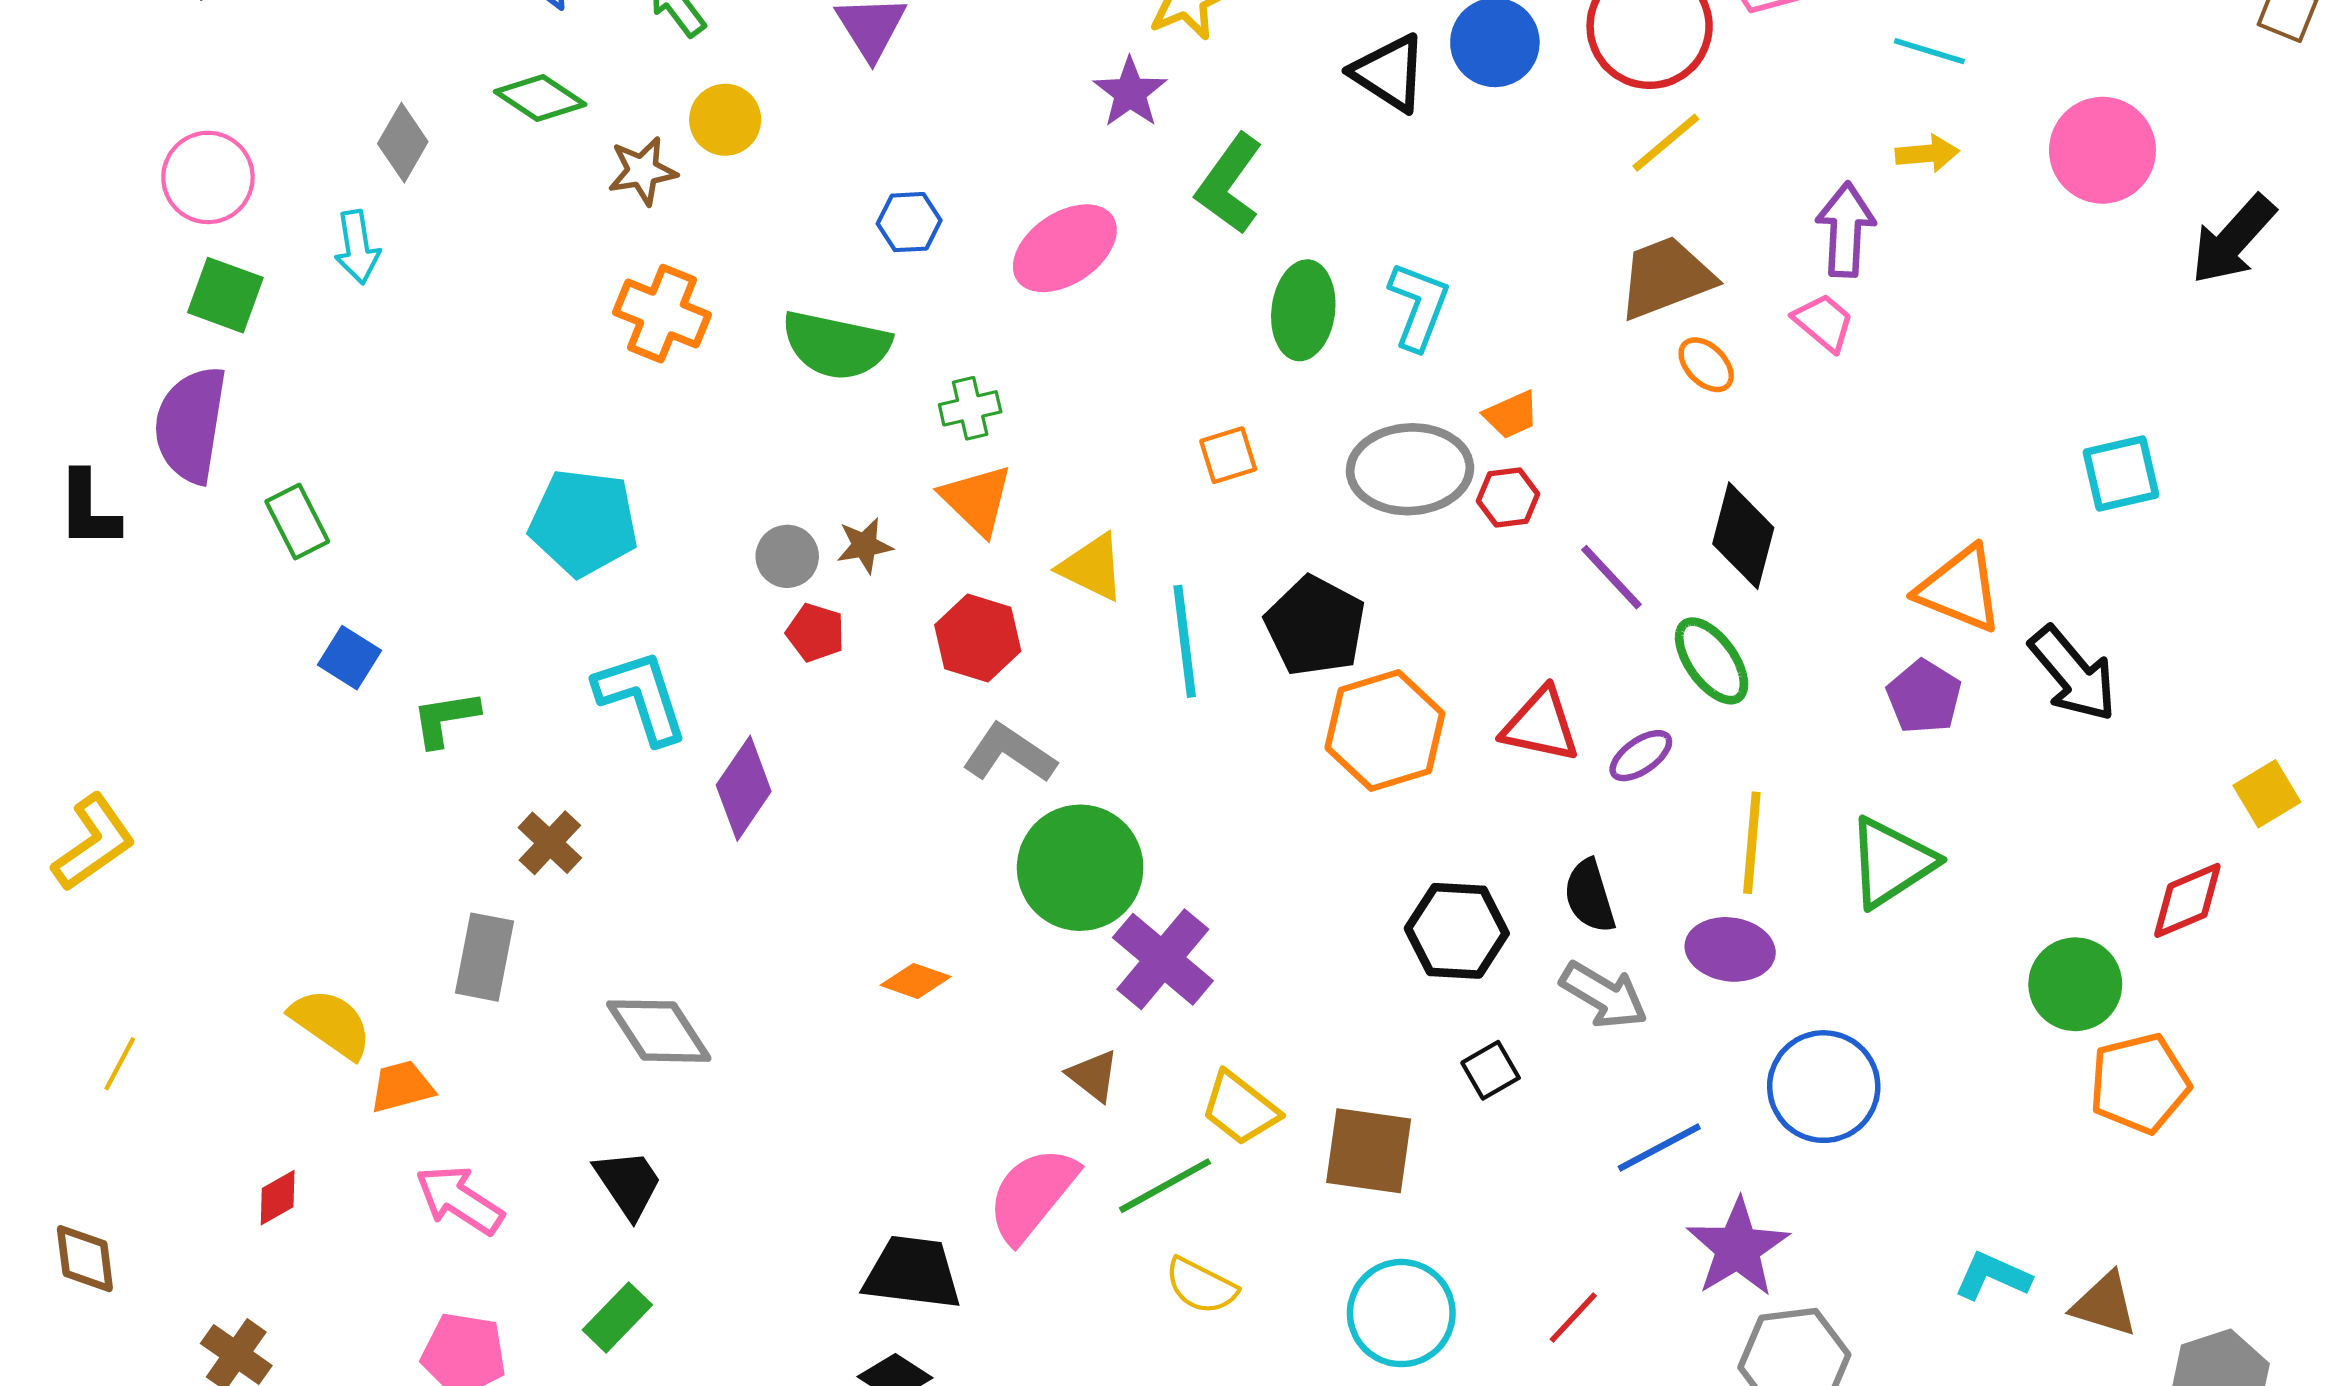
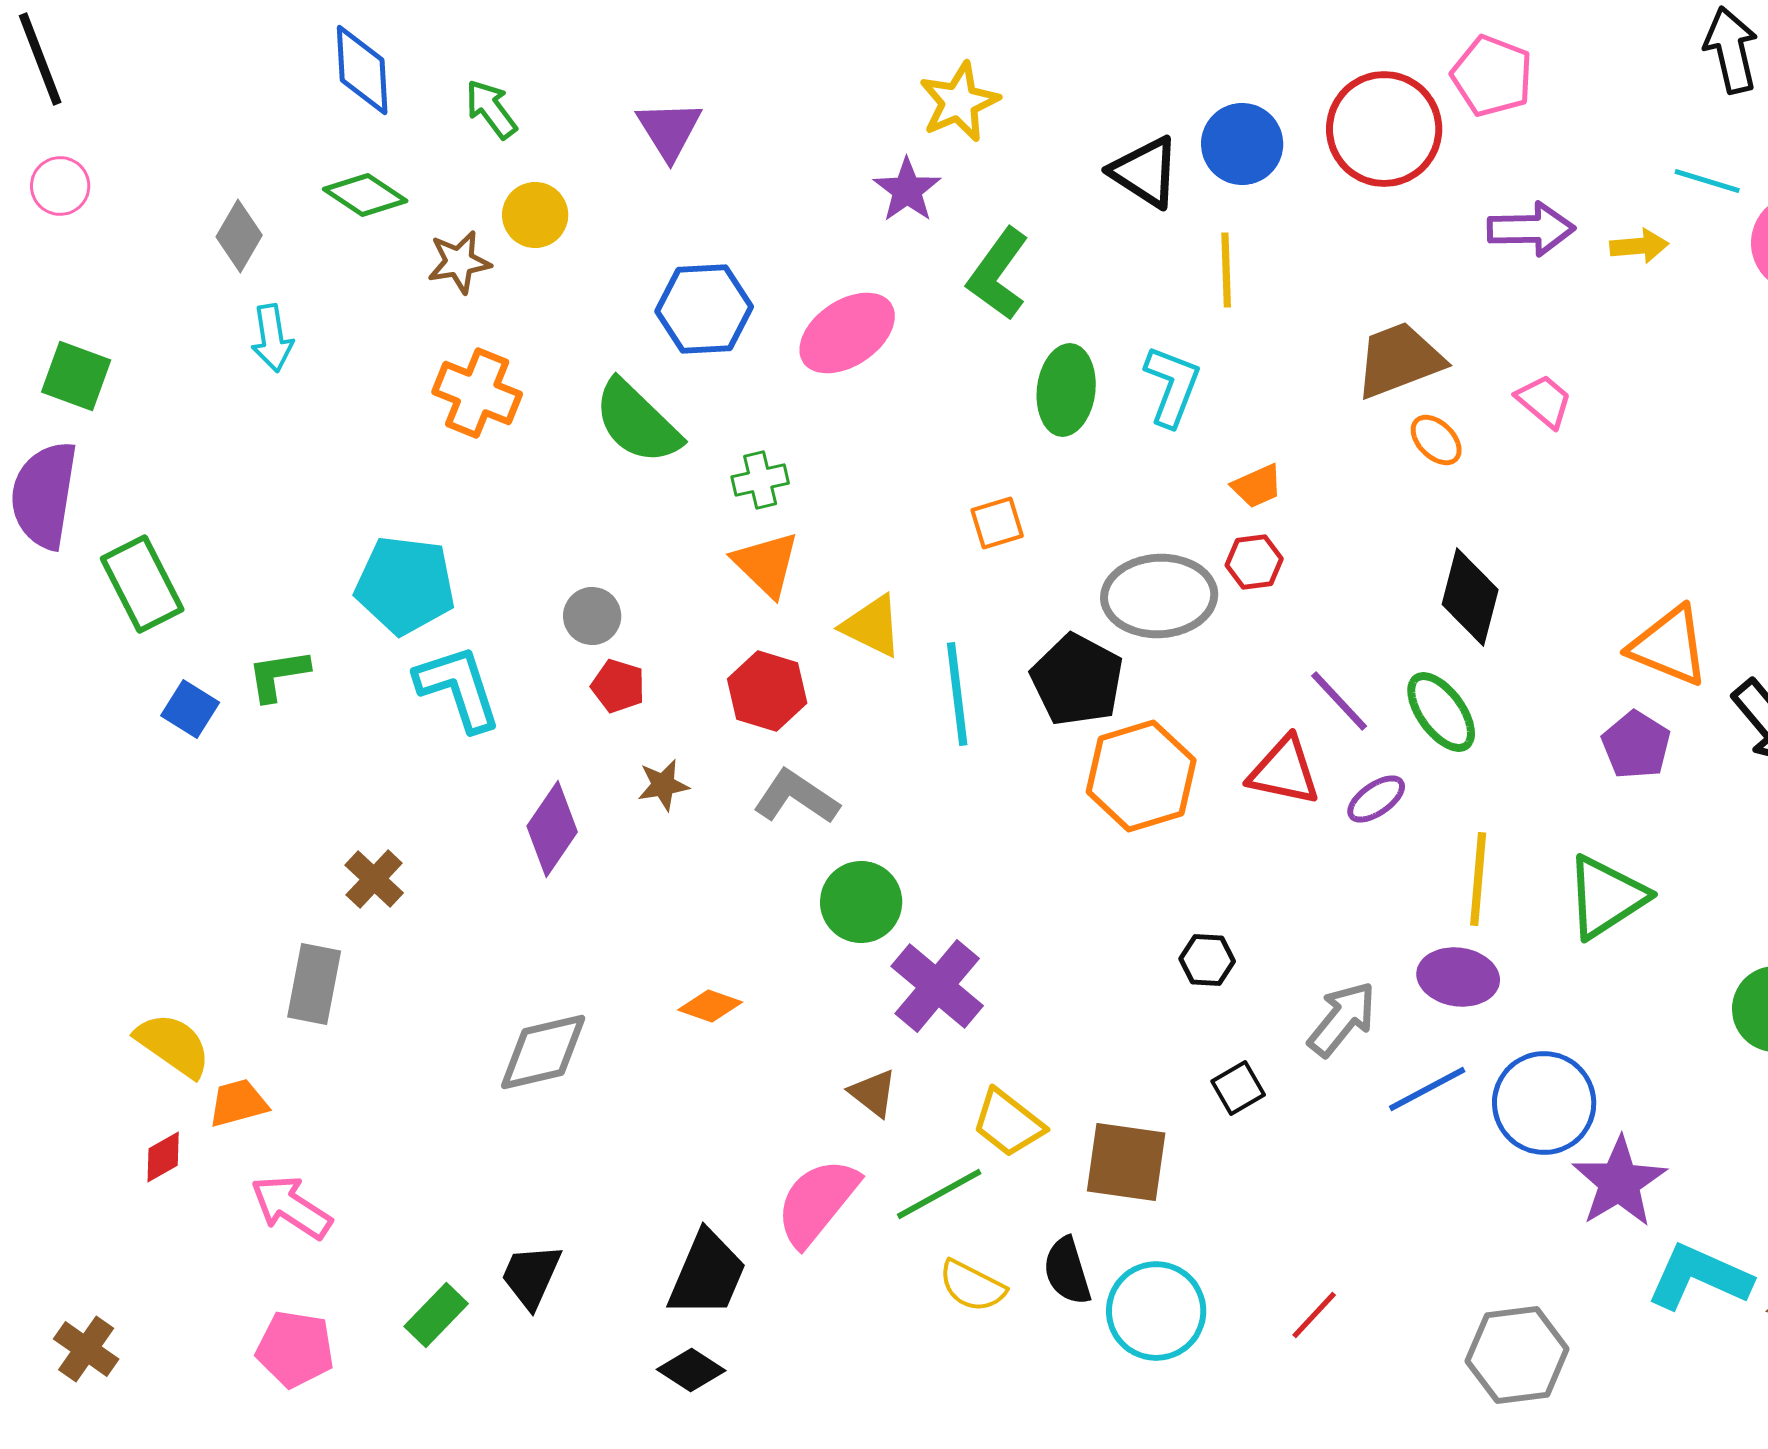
cyan line: (1929, 51) -> (1707, 181), moved
yellow line: (1666, 143) -> (1226, 270), moved, turned -52
pink circle: (208, 177) -> (60, 186), moved, size x0.7
blue hexagon: (909, 222) -> (704, 309), size x1.6
purple arrow: (1846, 230) -> (1531, 229), moved, turned 86
cyan arrow: (357, 247) -> (272, 338), moved
green semicircle: (836, 345) -> (637, 422), turned 32
gray ellipse: (1410, 469) -> (1159, 596), moved
green rectangle: (297, 522) -> (142, 584), size x1.4
brown star: (865, 545) -> (663, 785), moved
purple line: (1611, 577) -> (1339, 701), moved
cyan L-shape: (641, 697) -> (458, 688), moved
green L-shape: (445, 719) -> (278, 675), moved
green circle: (1080, 868) -> (861, 902), size x0.7
black semicircle: (1590, 896) -> (1067, 1271), moved
black hexagon: (1457, 931) -> (1207, 960), size x0.6
gray arrow: (1604, 995) -> (1342, 1019), turned -82
gray diamond: (659, 1031) -> (543, 1052), moved, turned -70
blue line: (1659, 1148) -> (1427, 1089), moved
black trapezoid: (628, 1184) -> (531, 1276), moved, turned -122
red diamond: (278, 1198) -> (163, 1157), moved
purple star: (1738, 1248) -> (1619, 1182), moved
black trapezoid: (912, 1273) -> (707, 1274), turned 106
cyan L-shape: (1993, 1276) -> (1699, 1277), size x1.5

